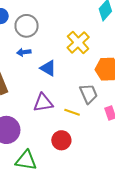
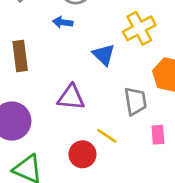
blue triangle: (48, 68) -> (104, 55), moved
yellow line: (72, 112) -> (107, 136), moved

